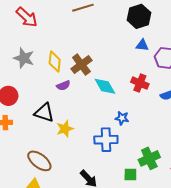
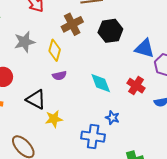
black hexagon: (139, 16) -> (110, 31), moved
blue triangle: (142, 45) -> (145, 48), size x1.5
gray star: (24, 58) -> (25, 42), turned 30
brown cross: (81, 65) -> (72, 24), moved

